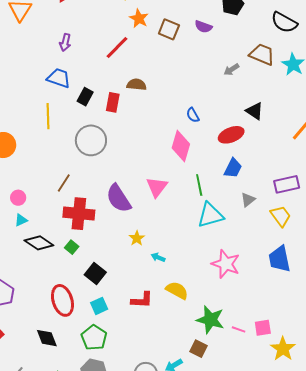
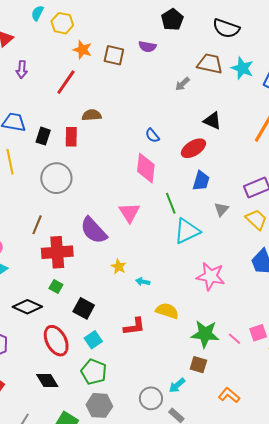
purple arrow: (65, 42) -> (22, 70), moved
black diamond: (39, 243) -> (27, 307), moved
pink line: (239, 329) -> (235, 339), turned 32

